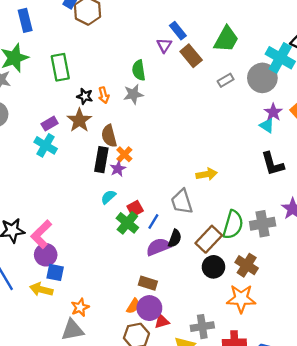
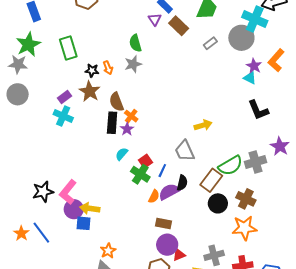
green semicircle: (233, 225) -> (230, 166), turned 50
yellow arrow: (41, 289) -> (90, 208), moved
orange semicircle: (133, 306) -> (154, 196), moved

